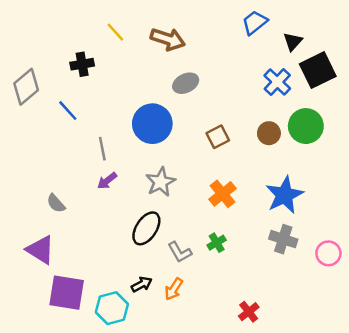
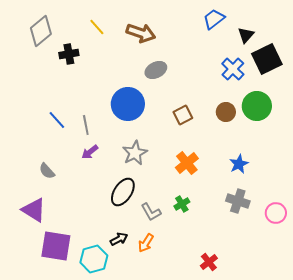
gray diamond: (26, 87) -> (41, 31), moved
blue line: (68, 111) -> (57, 120), moved
blue star: (284, 195) -> (239, 164), size x0.6

